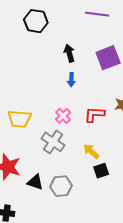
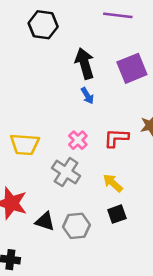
black arrow: (69, 53) -> (85, 63), size x1.4
blue arrow: (71, 80) -> (87, 96), turned -32
black square: (101, 171) -> (117, 214), moved

